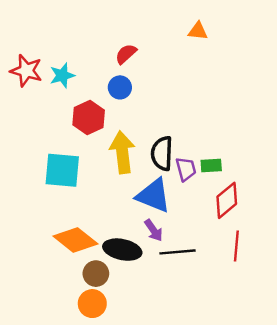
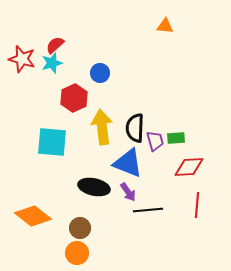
red semicircle: (126, 54) -> (55, 45), moved
red diamond: (227, 200) -> (189, 167), turned 36
orange diamond: (75, 240) -> (33, 216), moved
black ellipse: (122, 250) -> (94, 187), moved

